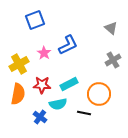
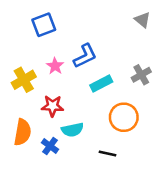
gray triangle: (111, 28) -> (142, 20), moved
cyan rectangle: (69, 84) -> (101, 84), moved
orange semicircle: (18, 94) -> (22, 132), moved
black line: (84, 113) -> (108, 154), moved

